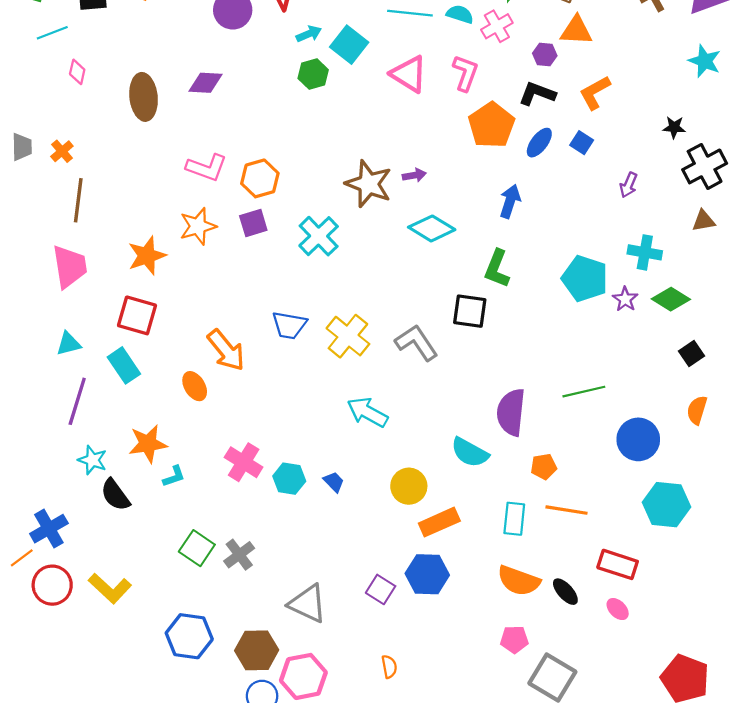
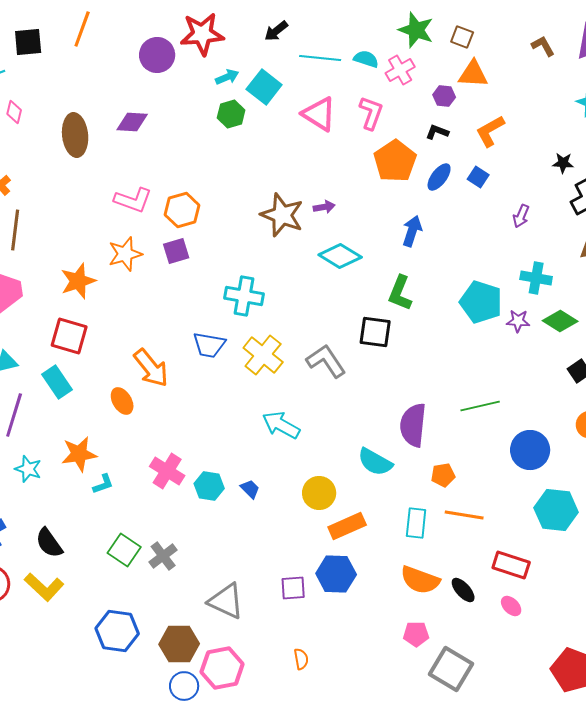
black L-shape: (537, 94) -> (437, 132), size x0.7
cyan cross: (319, 236) -> (244, 296), moved, turned -36
purple star: (625, 299) -> (518, 321), turned -30
black semicircle: (115, 495) -> (49, 543), moved
purple square: (381, 589) -> (293, 588), turned -36

